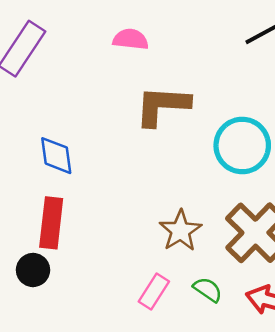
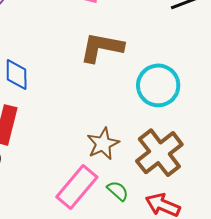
pink rectangle: (154, 292) -> (77, 187), size x1.6

